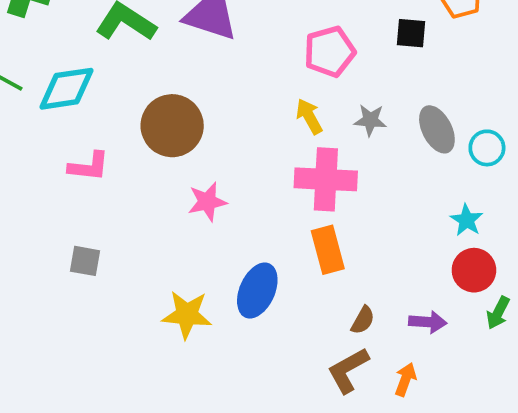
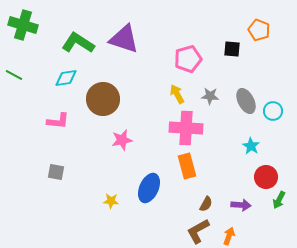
cyan diamond: (67, 89) -> (66, 78), moved, size x0.7
cyan star: (467, 220) -> (251, 146), moved
yellow star: (187, 315) -> (111, 201), size x0.6

